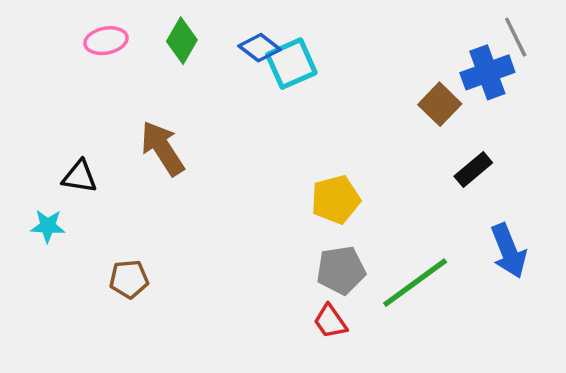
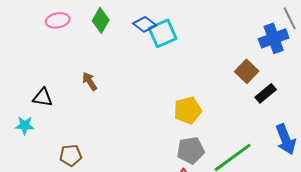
brown square: (440, 104) -> (247, 71), moved
brown arrow: (162, 148) -> (90, 81), size x0.6

